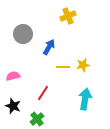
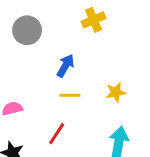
gray circle: (23, 34) -> (27, 30), moved
yellow line: (63, 67) -> (70, 95), moved

